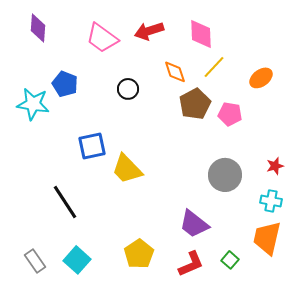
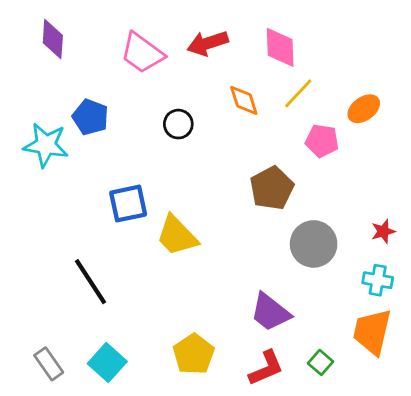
brown pentagon: (195, 104) -> (272, 188), moved
pink pentagon: (230, 114) -> (322, 141), moved

